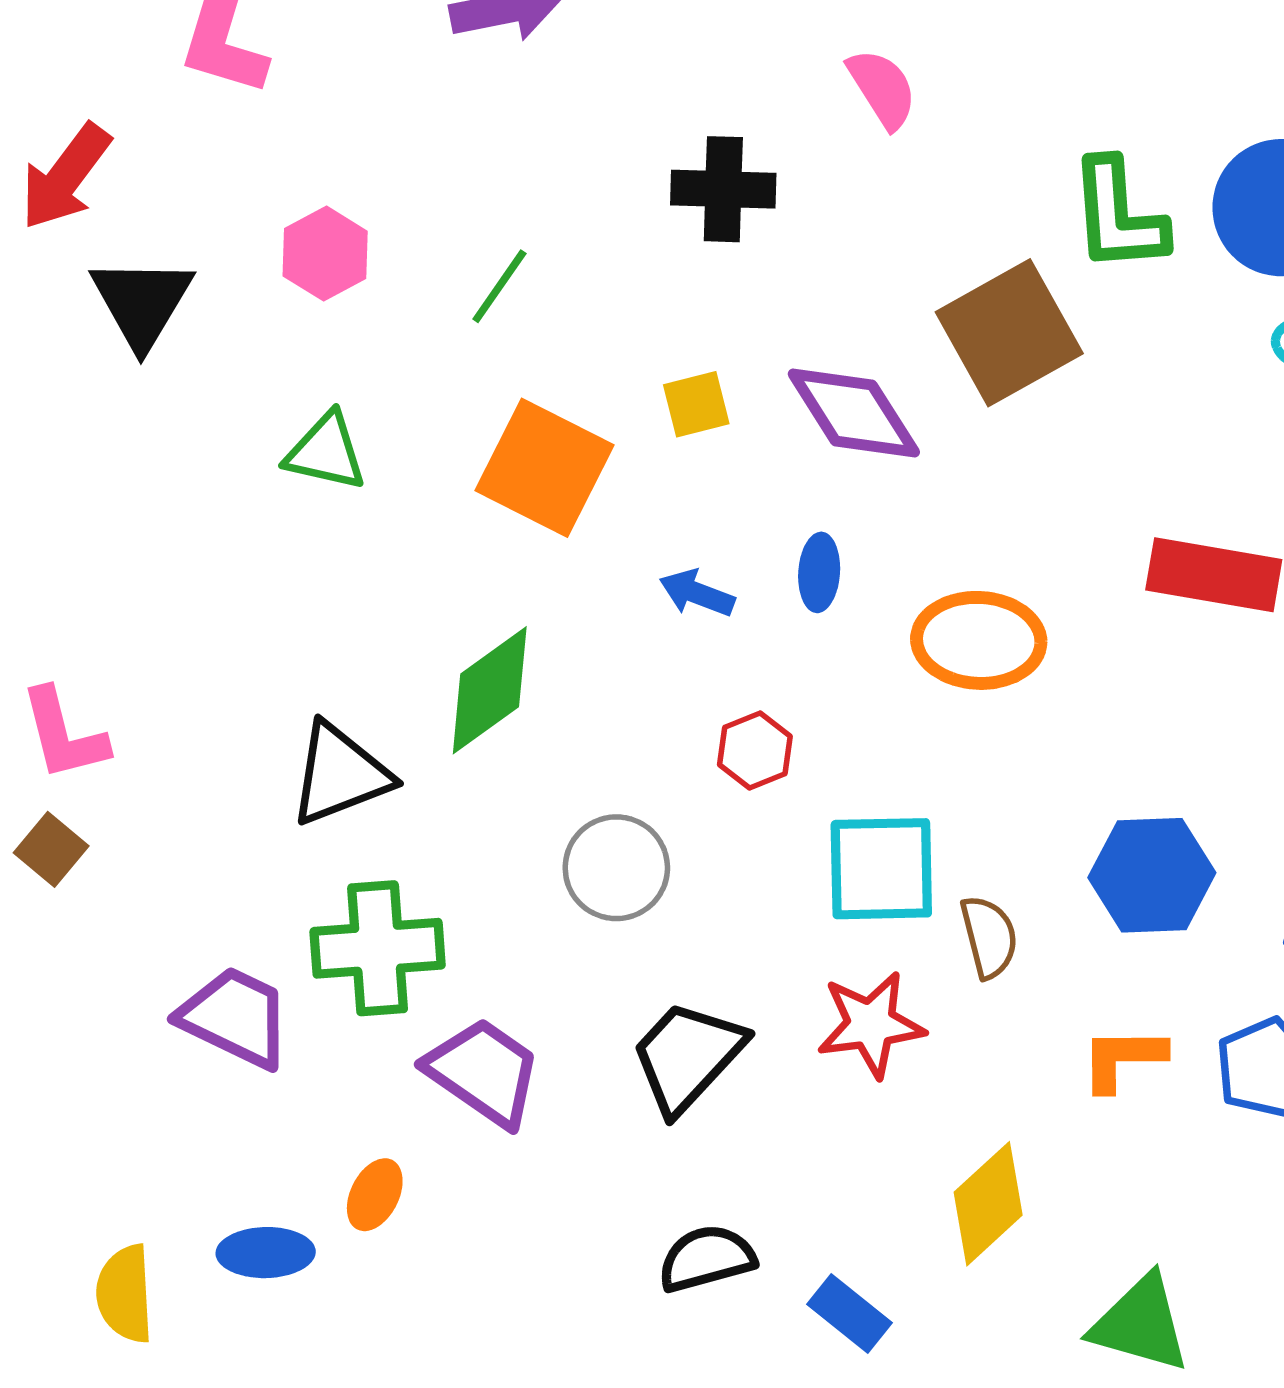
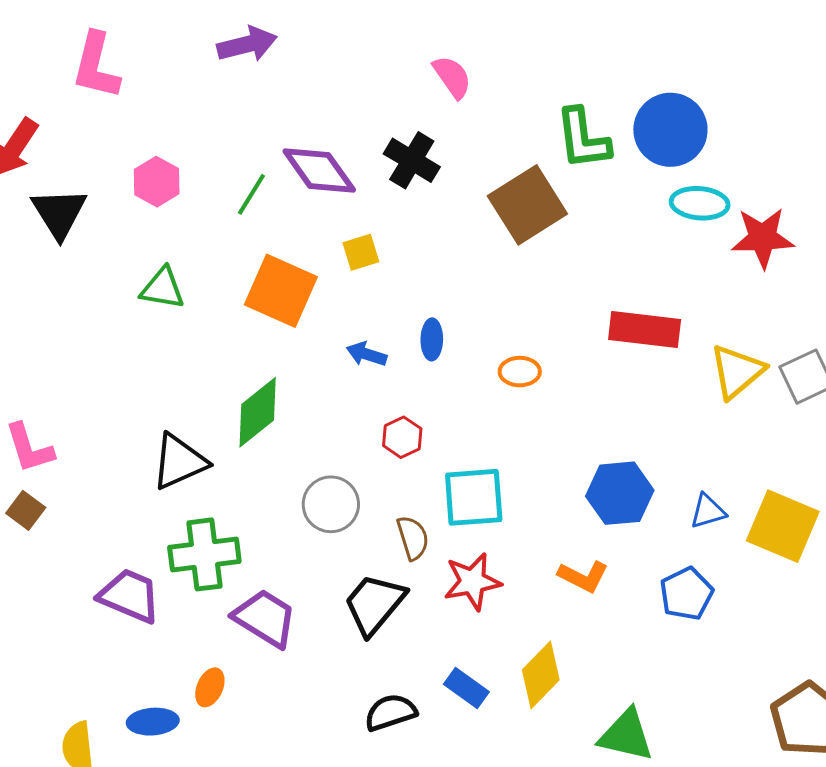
black cross: (723, 189) -> (412, 160), moved, turned 32
purple diamond: (854, 413) -> (319, 170), moved
orange ellipse: (979, 640) -> (520, 372), size x0.6
brown semicircle: (989, 937) -> (413, 538), moved
orange L-shape: (1123, 1059) -> (583, 576), moved, turned -150
blue rectangle: (850, 1314) -> (466, 688), moved

